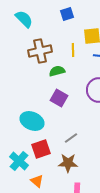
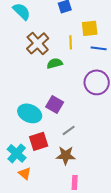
brown cross: (40, 51) -> (38, 43), turned -30
purple square: (59, 98) -> (55, 104), moved
orange triangle: (37, 181) -> (25, 173), moved

